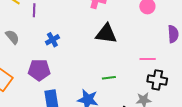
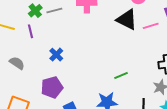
black triangle: (106, 34) -> (127, 19), moved, turned 35
pink line: (148, 59) -> (151, 26), moved

